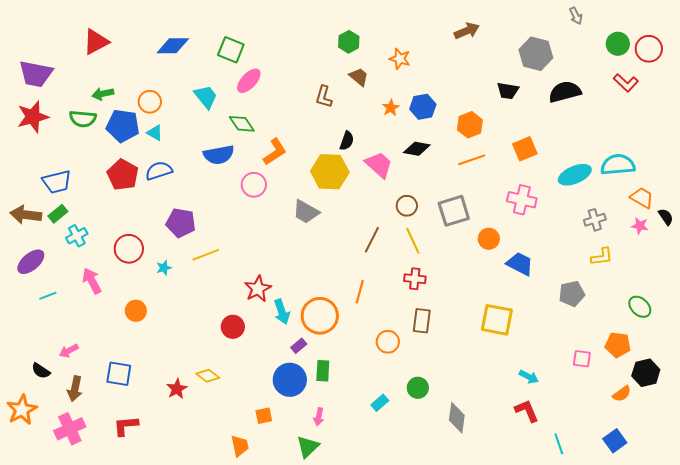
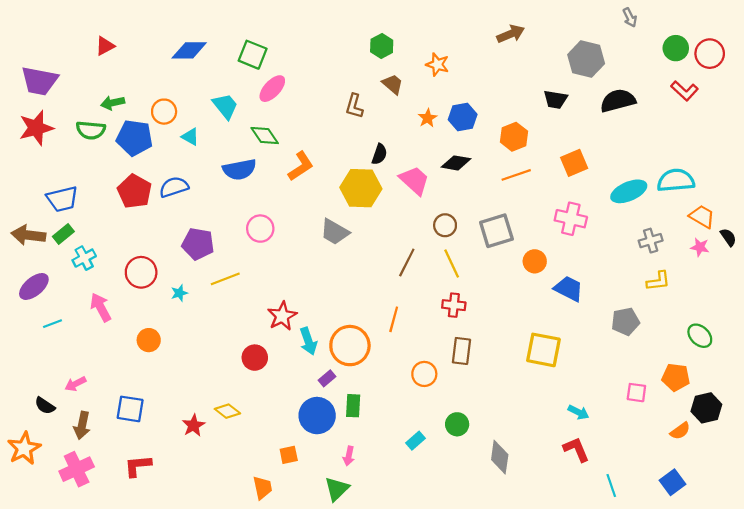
red triangle: (96, 42) -> (105, 46), size x0.7
cyan triangle: (155, 133) -> (190, 137), moved
pink circle: (254, 185) -> (260, 229), moved

